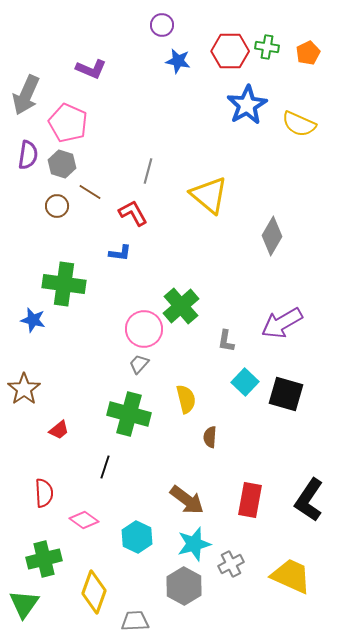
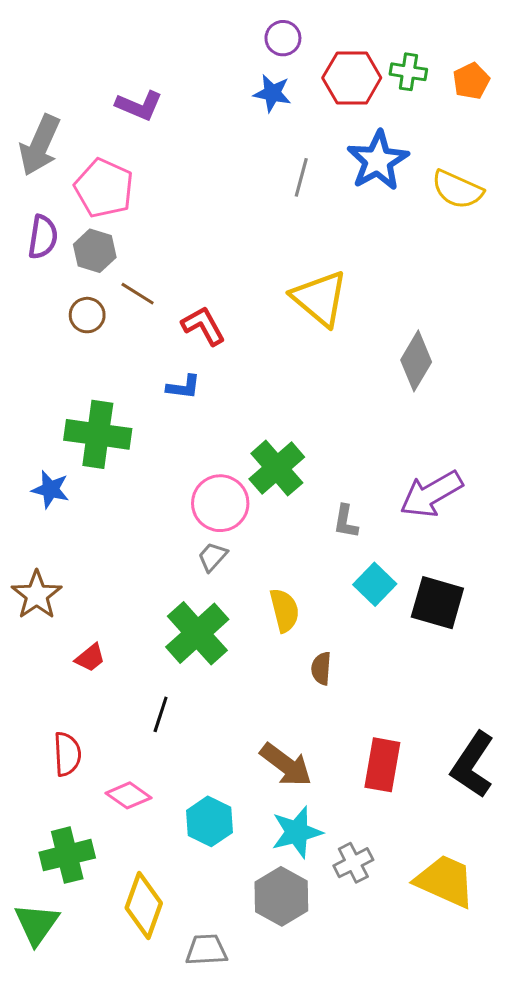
purple circle: (162, 25) -> (283, 38), moved
gray line: (148, 171) -> (301, 177), moved
green cross: (129, 414) -> (197, 633), turned 33

